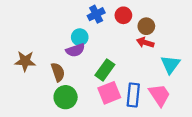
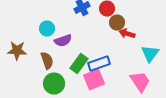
brown circle: (146, 26) -> (117, 23), moved
cyan circle: (80, 37) -> (47, 29), moved
green rectangle: (105, 70) -> (79, 64), moved
blue rectangle: (133, 95) -> (99, 64), moved, turned 65

